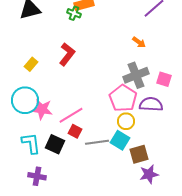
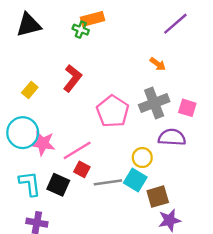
pink pentagon: (123, 98) -> (113, 111), moved

